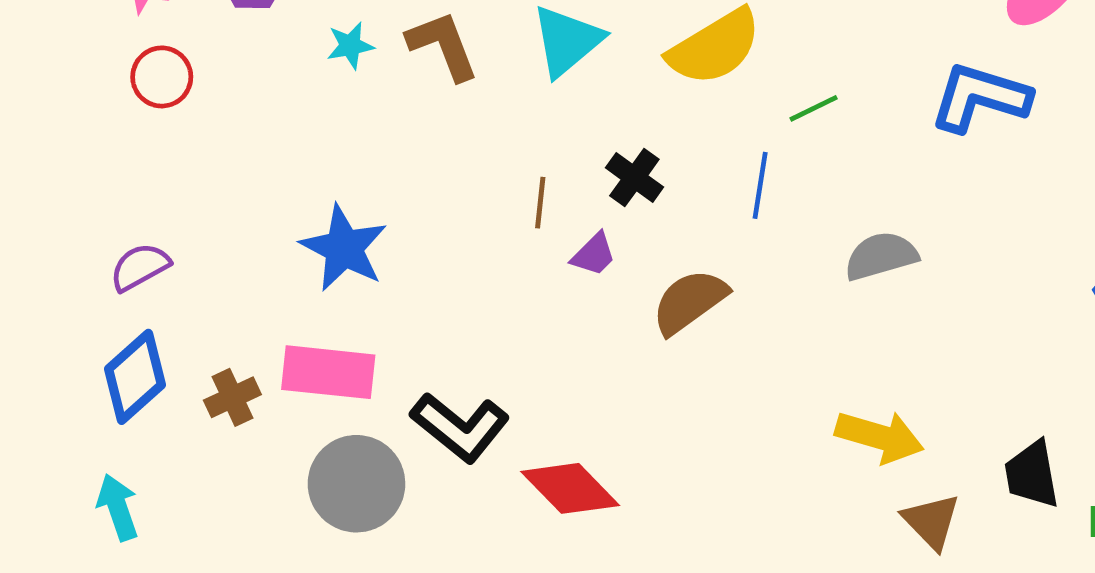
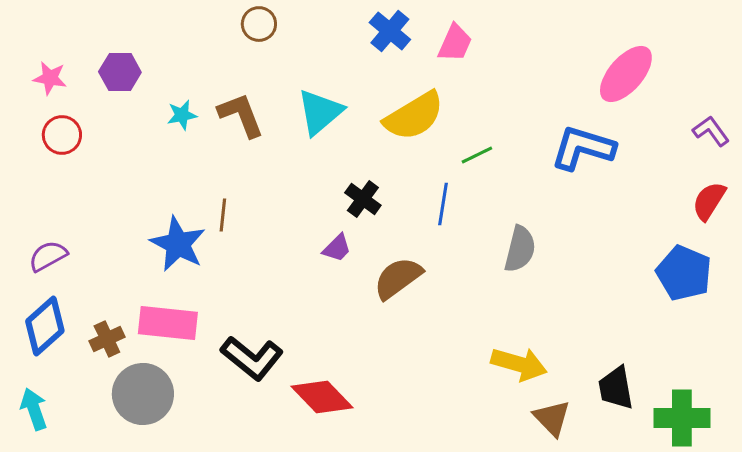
brown line: (540, 203) -> (223, 215), moved
gray semicircle: (881, 256) -> (520, 249), turned 120
gray circle: (356, 484) -> (143, 394), moved

